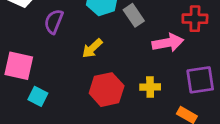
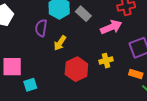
purple semicircle: (54, 22) -> (41, 28), moved
cyan square: (38, 96) -> (30, 85), turned -32

